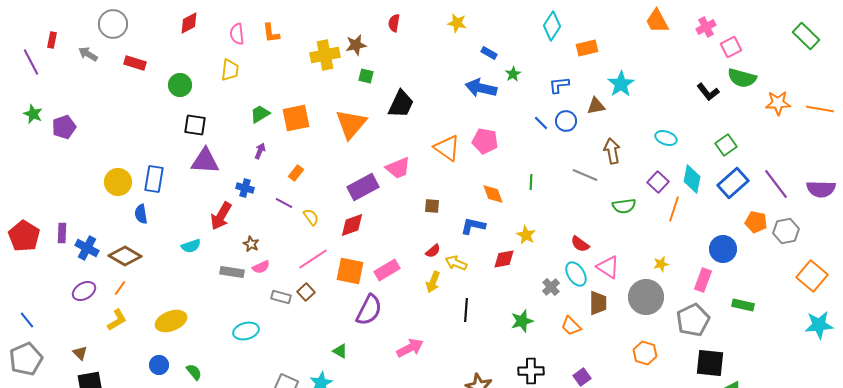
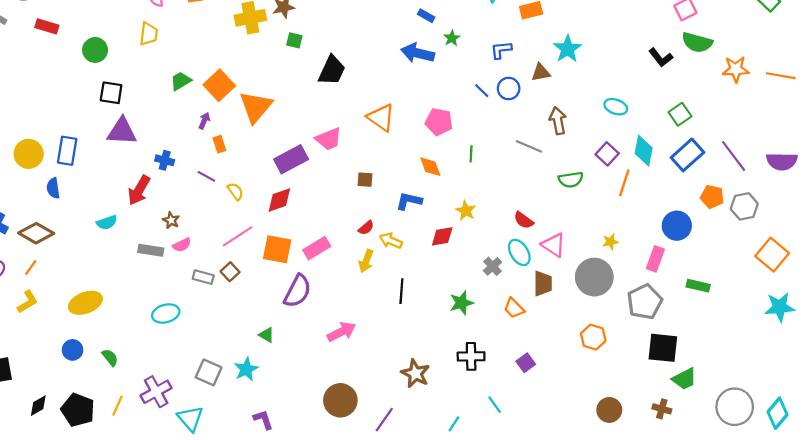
orange square: (296, 118) -> (219, 85), turned -32
orange triangle: (351, 124) -> (256, 107), moved
pink pentagon: (485, 141) -> (439, 122), moved
purple arrow: (260, 151) -> (204, 121), moved
orange rectangle: (296, 173) -> (219, 144), turned -56

